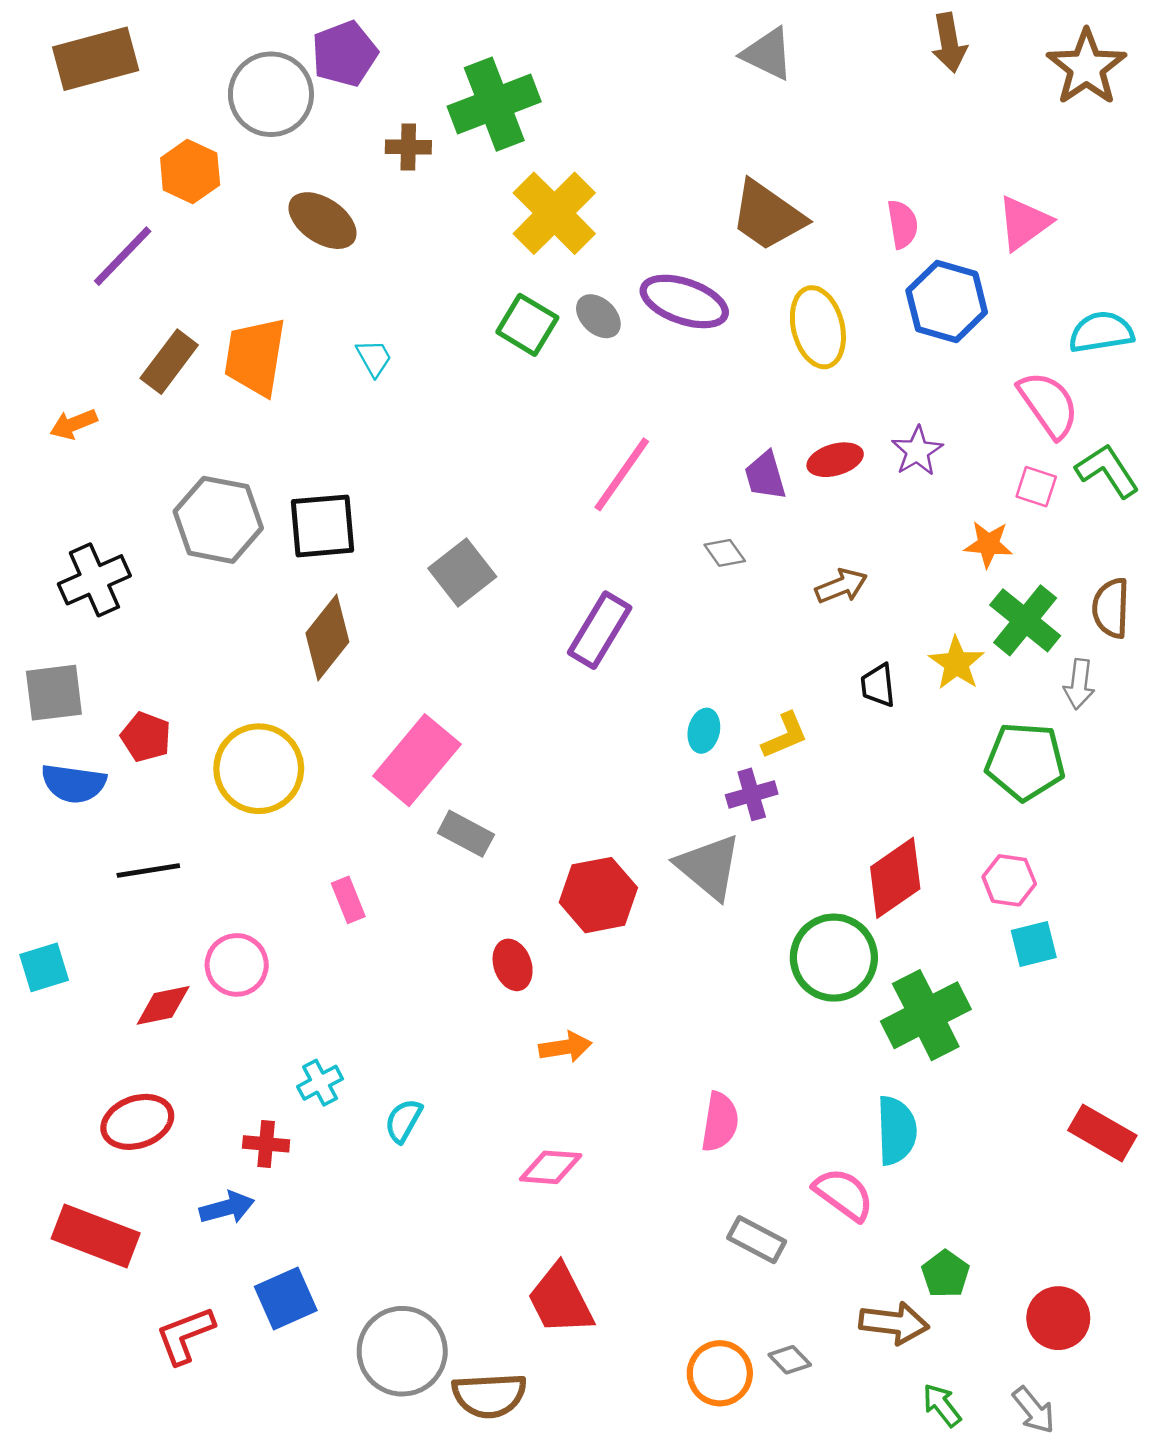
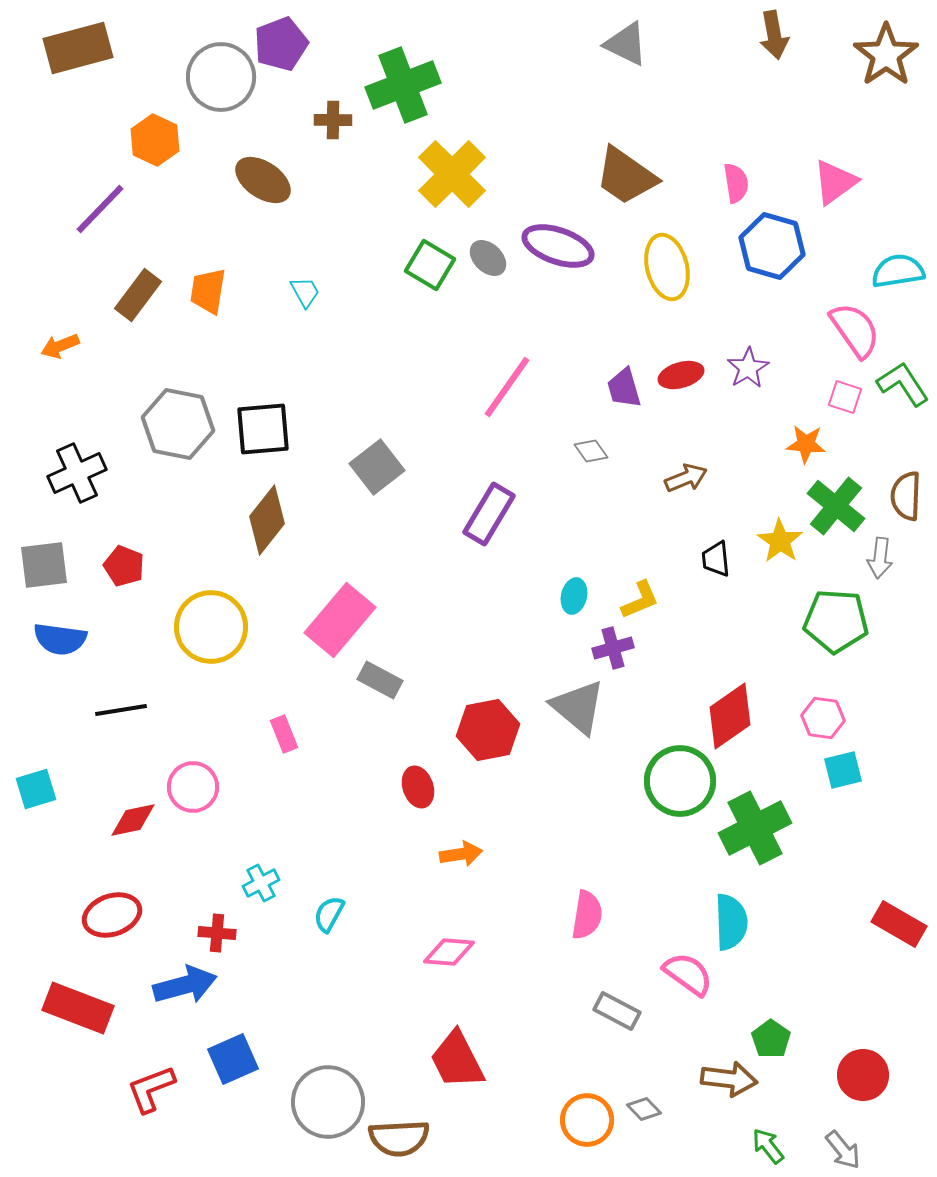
orange trapezoid: (255, 357) -> (208, 291), size x0.7
red pentagon: (146, 737) -> (124, 566), moved
blue arrow: (227, 1208) -> (185, 985), size x1.4

